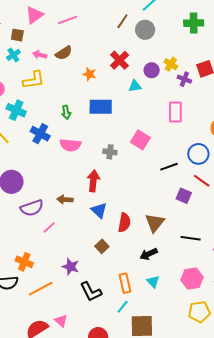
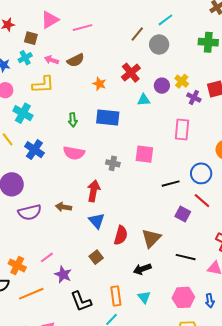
blue cross: (40, 134) -> (34, 150), moved
pink square: (140, 140) -> (144, 154), turned -30
pink line: (49, 227) -> (47, 257), moved

